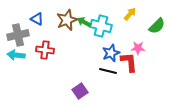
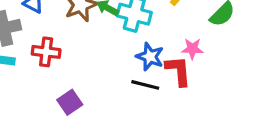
blue star: (111, 53) -> (150, 57), turned -30
purple square: (80, 91) -> (70, 102), moved

